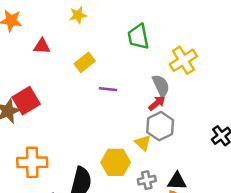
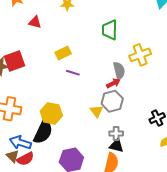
yellow rectangle: (85, 62) -> (63, 53), moved
purple line: (108, 89) -> (73, 73), moved
yellow hexagon: (116, 162) -> (51, 113), moved
gray cross: (147, 180) -> (116, 134), moved

